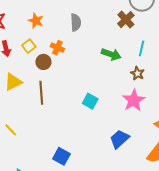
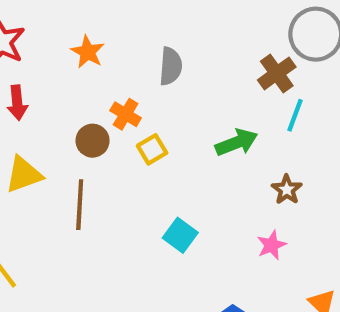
yellow square: (29, 46) -> (152, 149), moved
cyan line: (142, 48) -> (295, 115), moved
green arrow: (111, 54) -> (237, 142), turned -48
pink star: (134, 100) -> (272, 245), size x0.6

